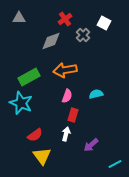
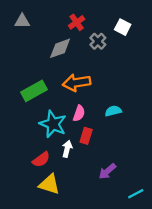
cyan star: (21, 103) -> (53, 124), moved
white arrow: (66, 134) -> (67, 149), moved
yellow triangle: (42, 156) -> (49, 184), turned -36

